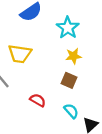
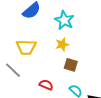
yellow star: (74, 56) -> (62, 44), moved

